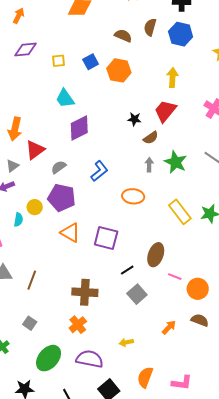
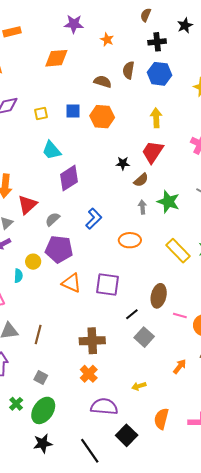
blue square: (91, 62) -> (73, 111), turned 35
green ellipse: (49, 358) -> (43, 410), moved

